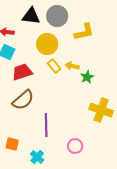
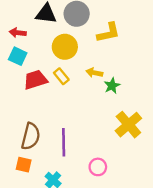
yellow rectangle: (54, 66) -> (61, 76), moved
brown semicircle: (23, 100) -> (31, 136), moved, turned -35
yellow cross: (101, 110) -> (128, 125), turned 30

